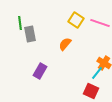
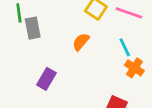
cyan line: (97, 73) -> (125, 47), moved, turned -64

